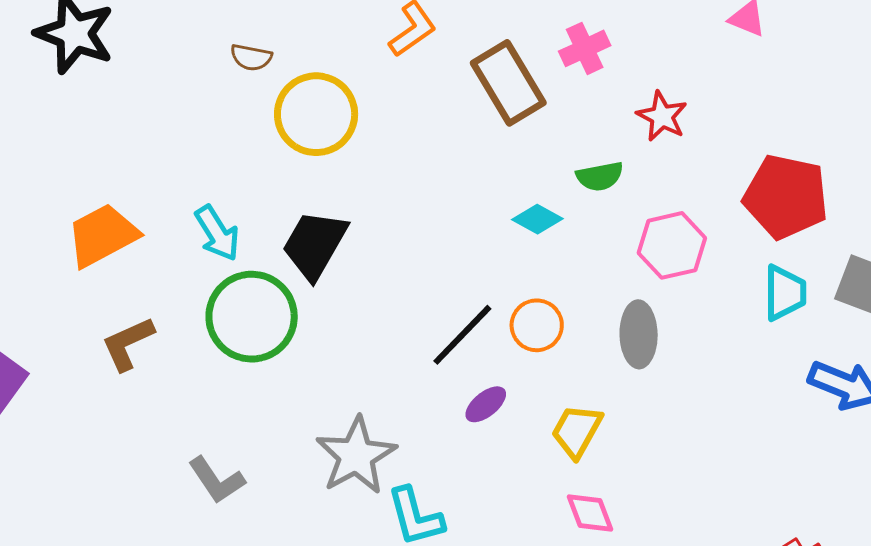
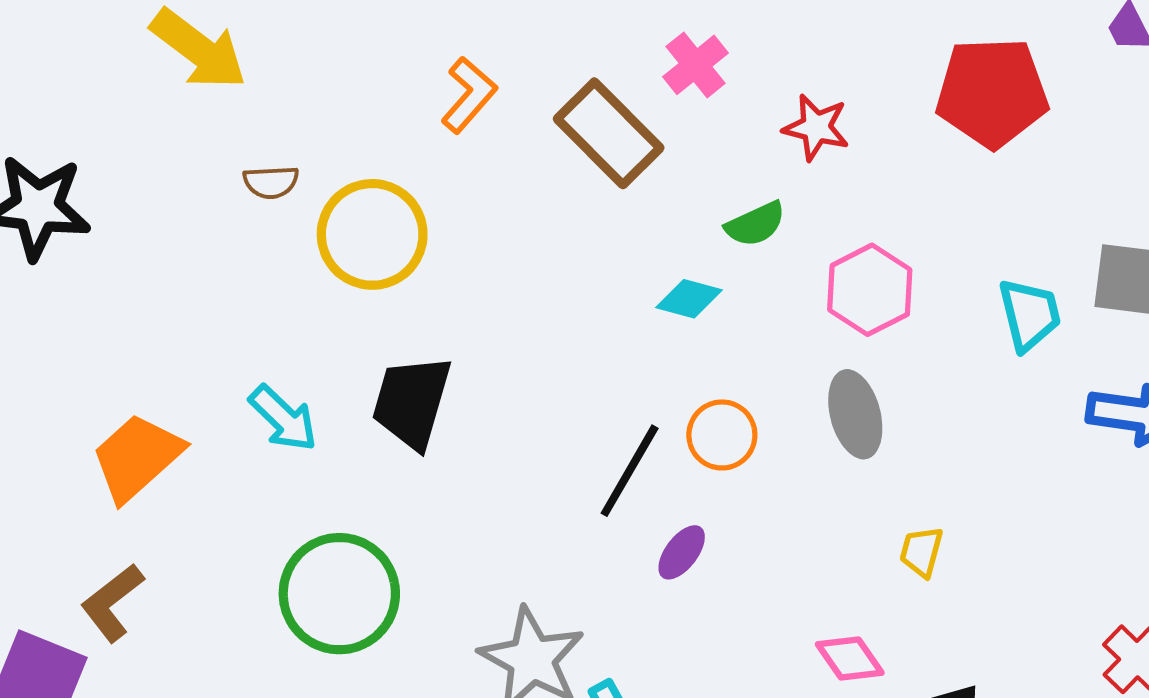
red pentagon: (786, 197) -> (992, 93), moved
green circle: (252, 317) -> (339, 594), moved
brown L-shape: (128, 344) -> (112, 603), moved
yellow trapezoid: (577, 431) -> (921, 552), moved, size x0.7

